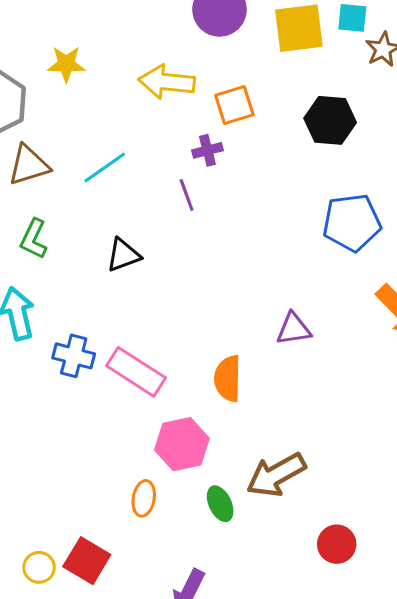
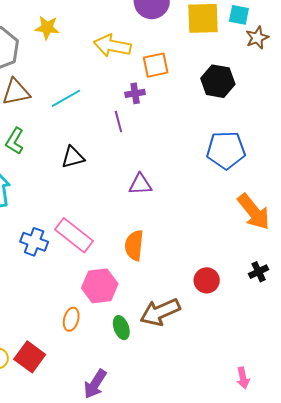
purple triangle: (294, 329) -> (140, 184), moved
blue cross: (74, 356) -> (34, 242), moved
red circle: (337, 544) -> (207, 280), moved

